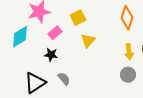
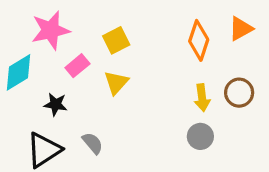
yellow triangle: (88, 41) -> (116, 83), moved
black star: (51, 55) -> (56, 104), moved

